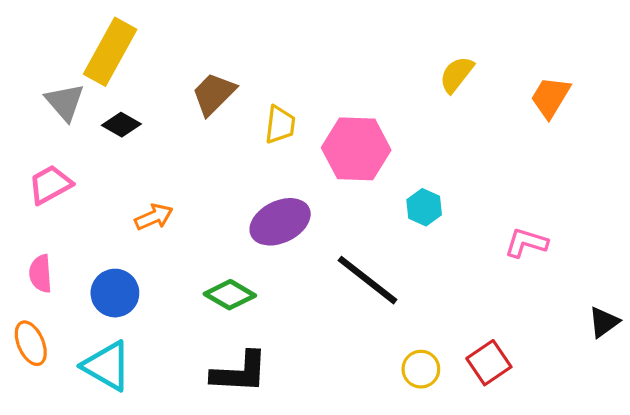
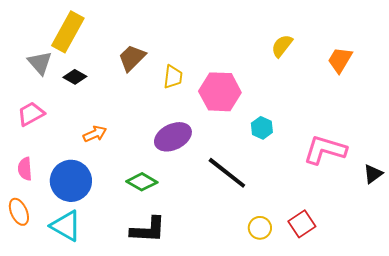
pink L-shape: (526, 243) -> (325, 150), size x1.6
blue circle: (115, 293) -> (71, 181), size x1.4
black triangle: (604, 322) -> (373, 174), moved

